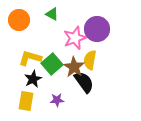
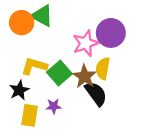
green triangle: (52, 14) -> (42, 16), moved, size x1.5
black star: (33, 79) -> (19, 90), moved
purple star: (57, 100) -> (54, 106), moved

